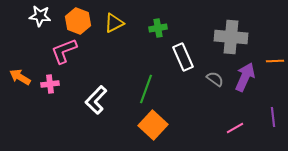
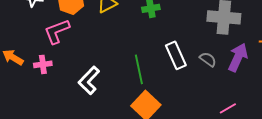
white rectangle: (183, 57) -> (176, 55), moved
green line: (146, 89) -> (139, 69), turned -32

